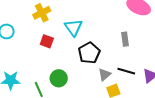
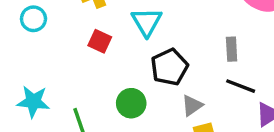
black line: (126, 71) -> (241, 86), moved
green circle: (59, 78) -> (131, 103), moved

